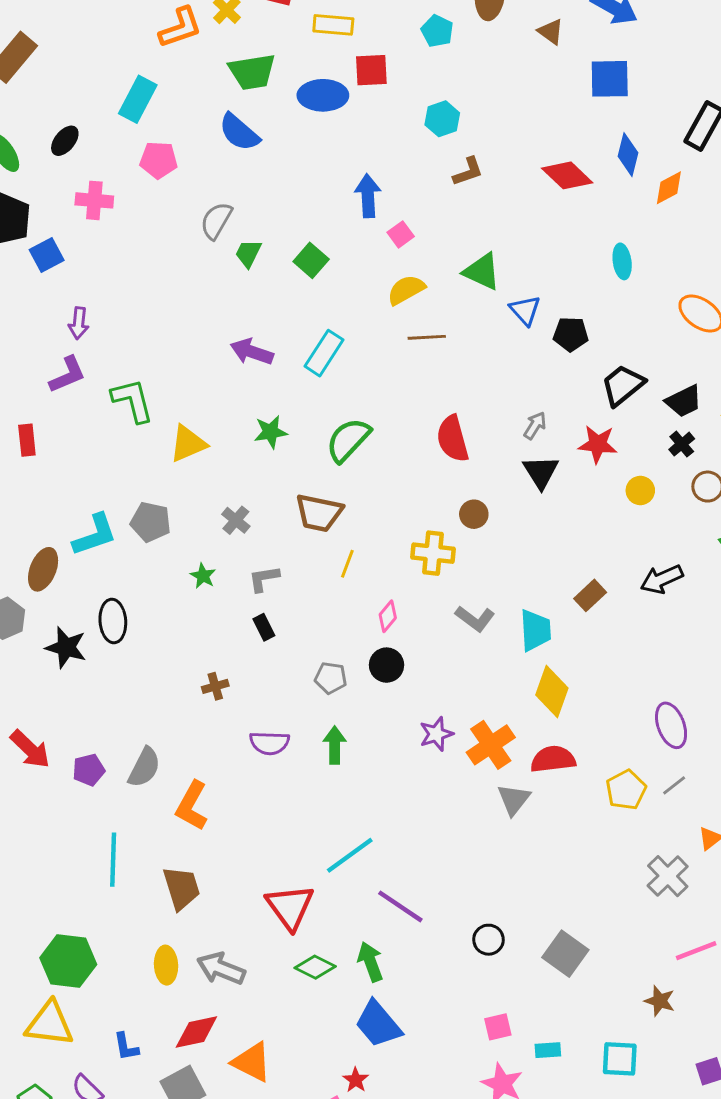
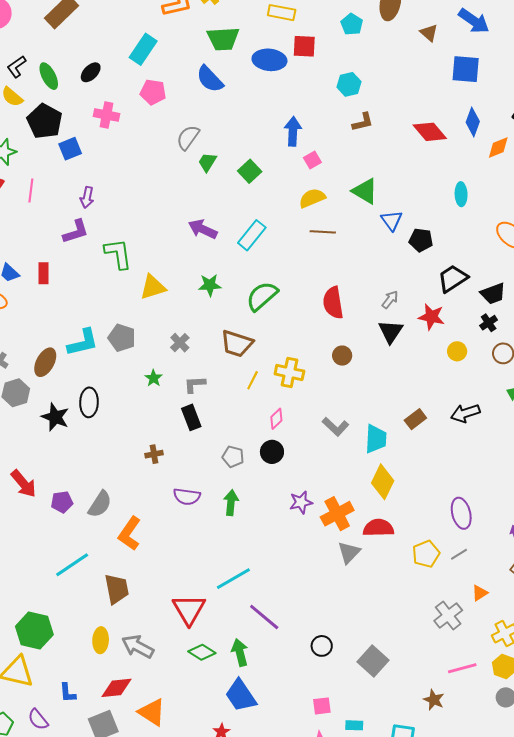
yellow cross: (433, 553) -> (289, 373), moved
black rectangle: (264, 627) -> (191, 417), size x1.4
cyan line: (113, 860) -> (72, 565), turned 48

